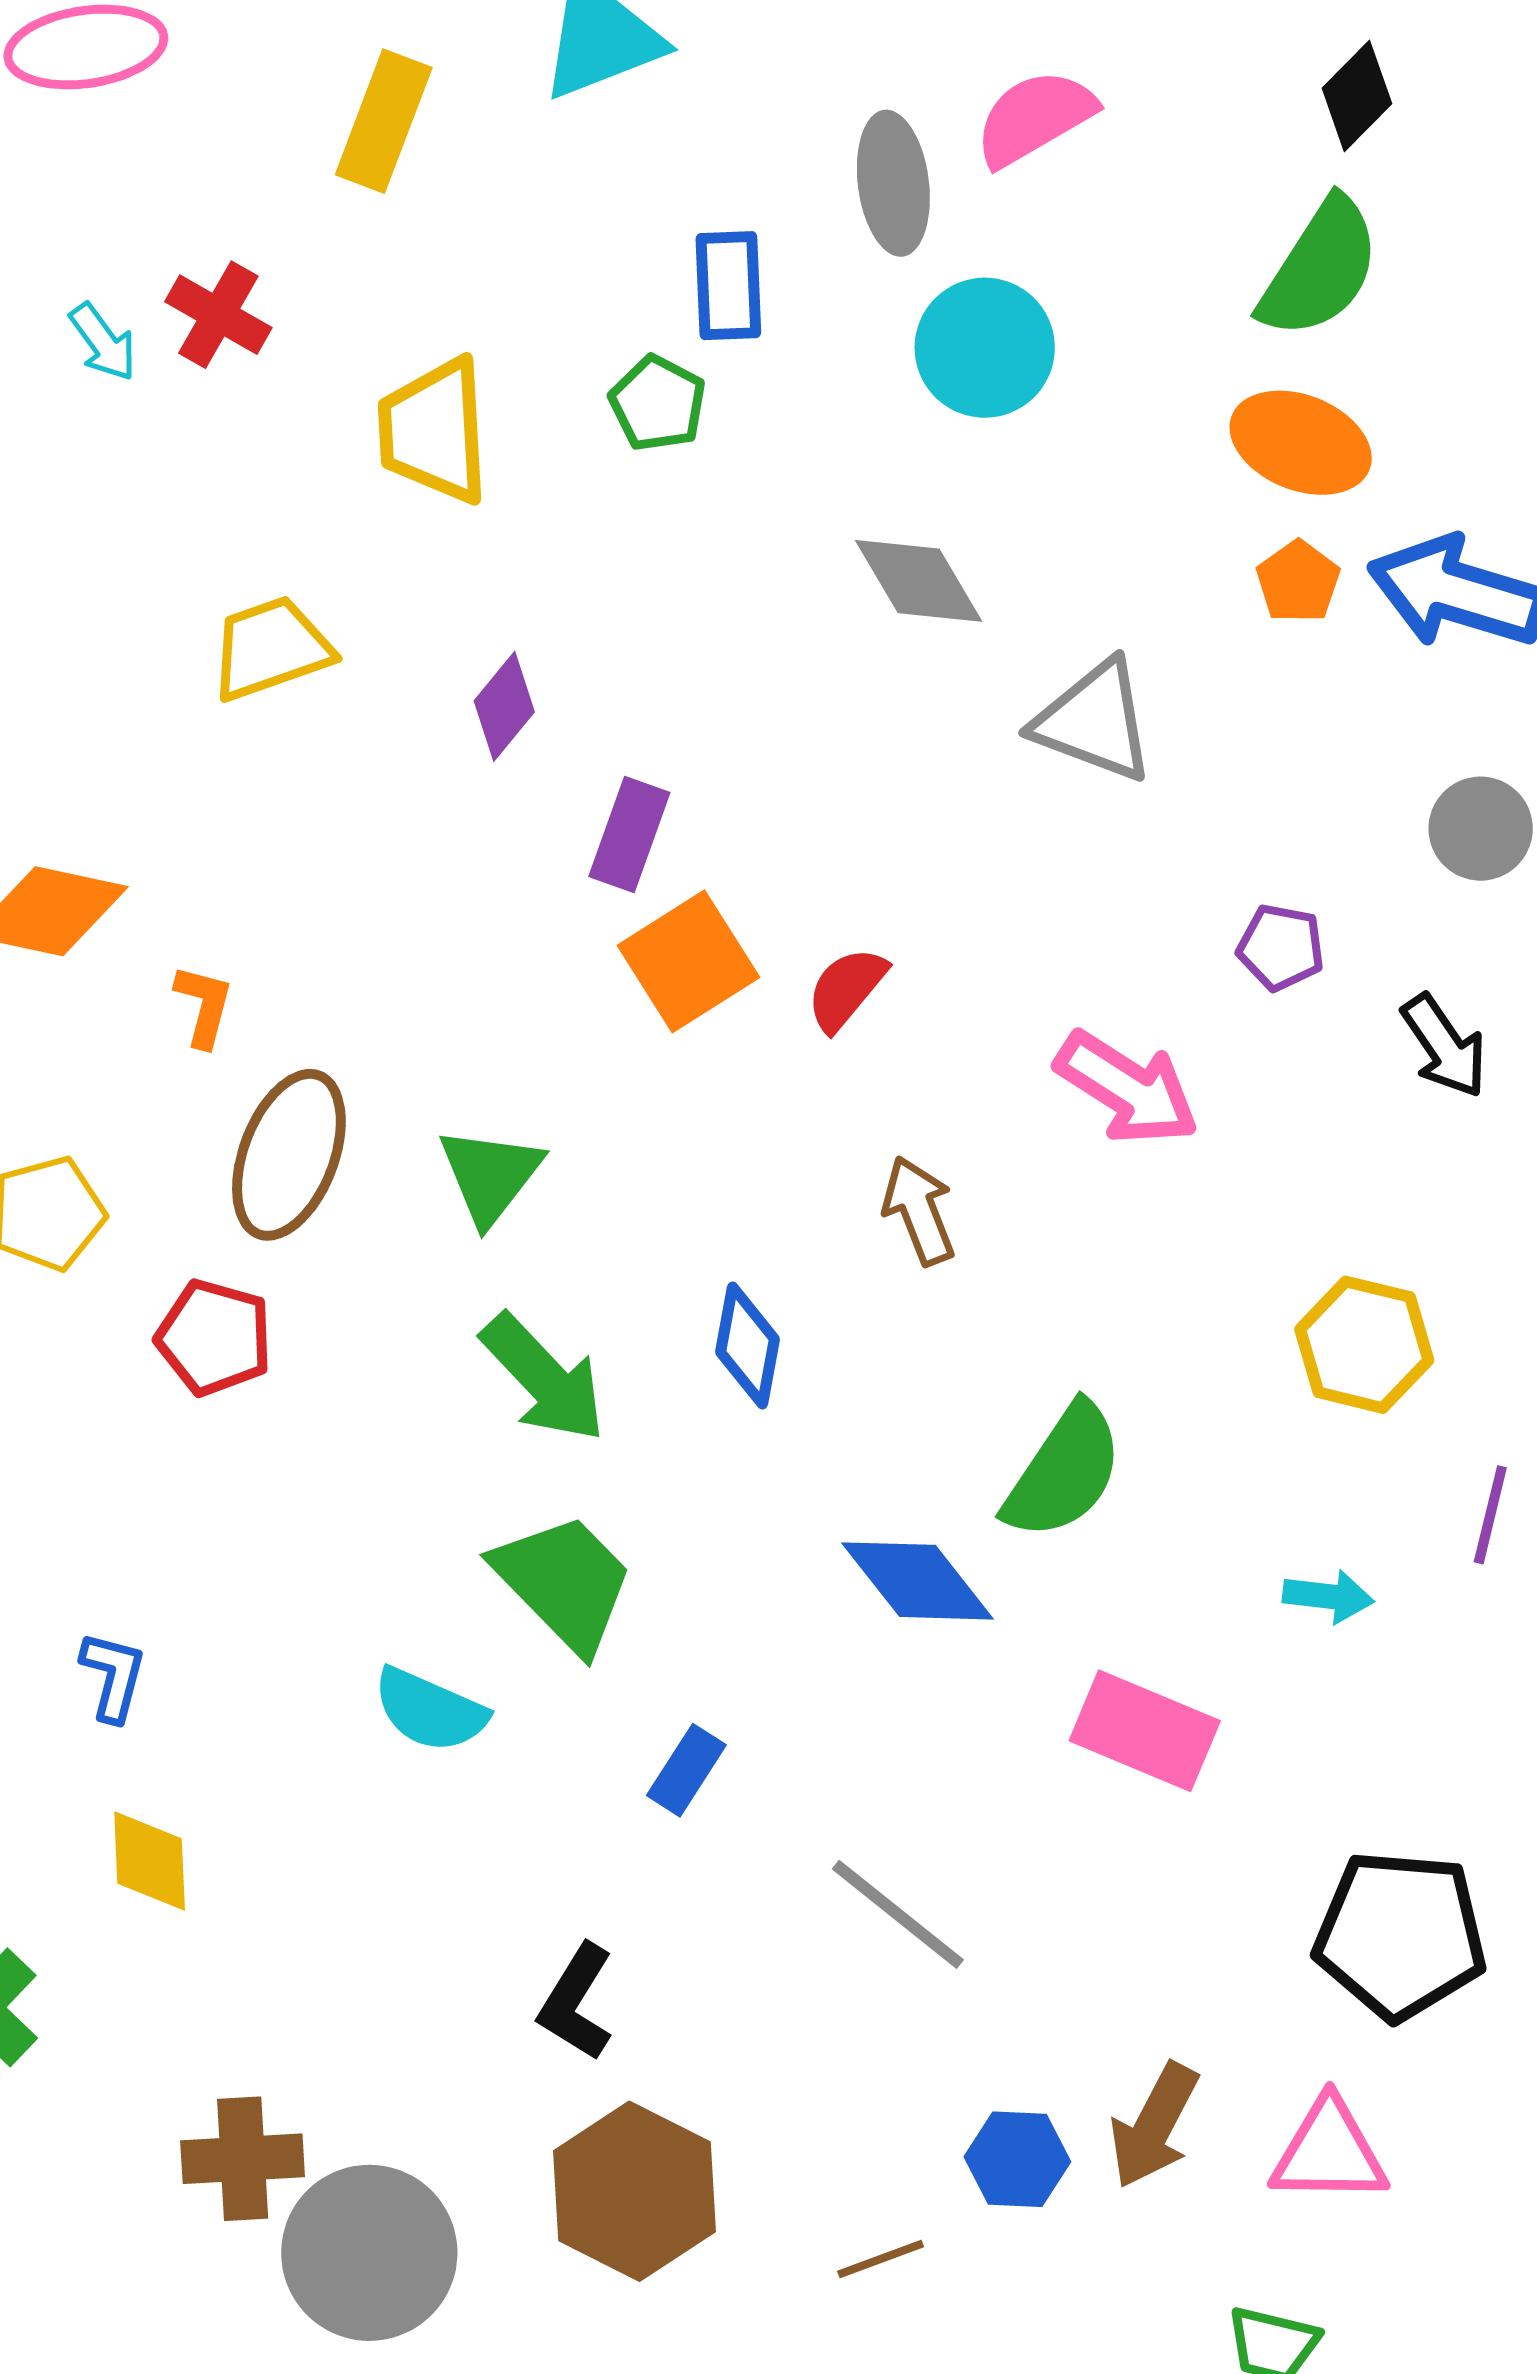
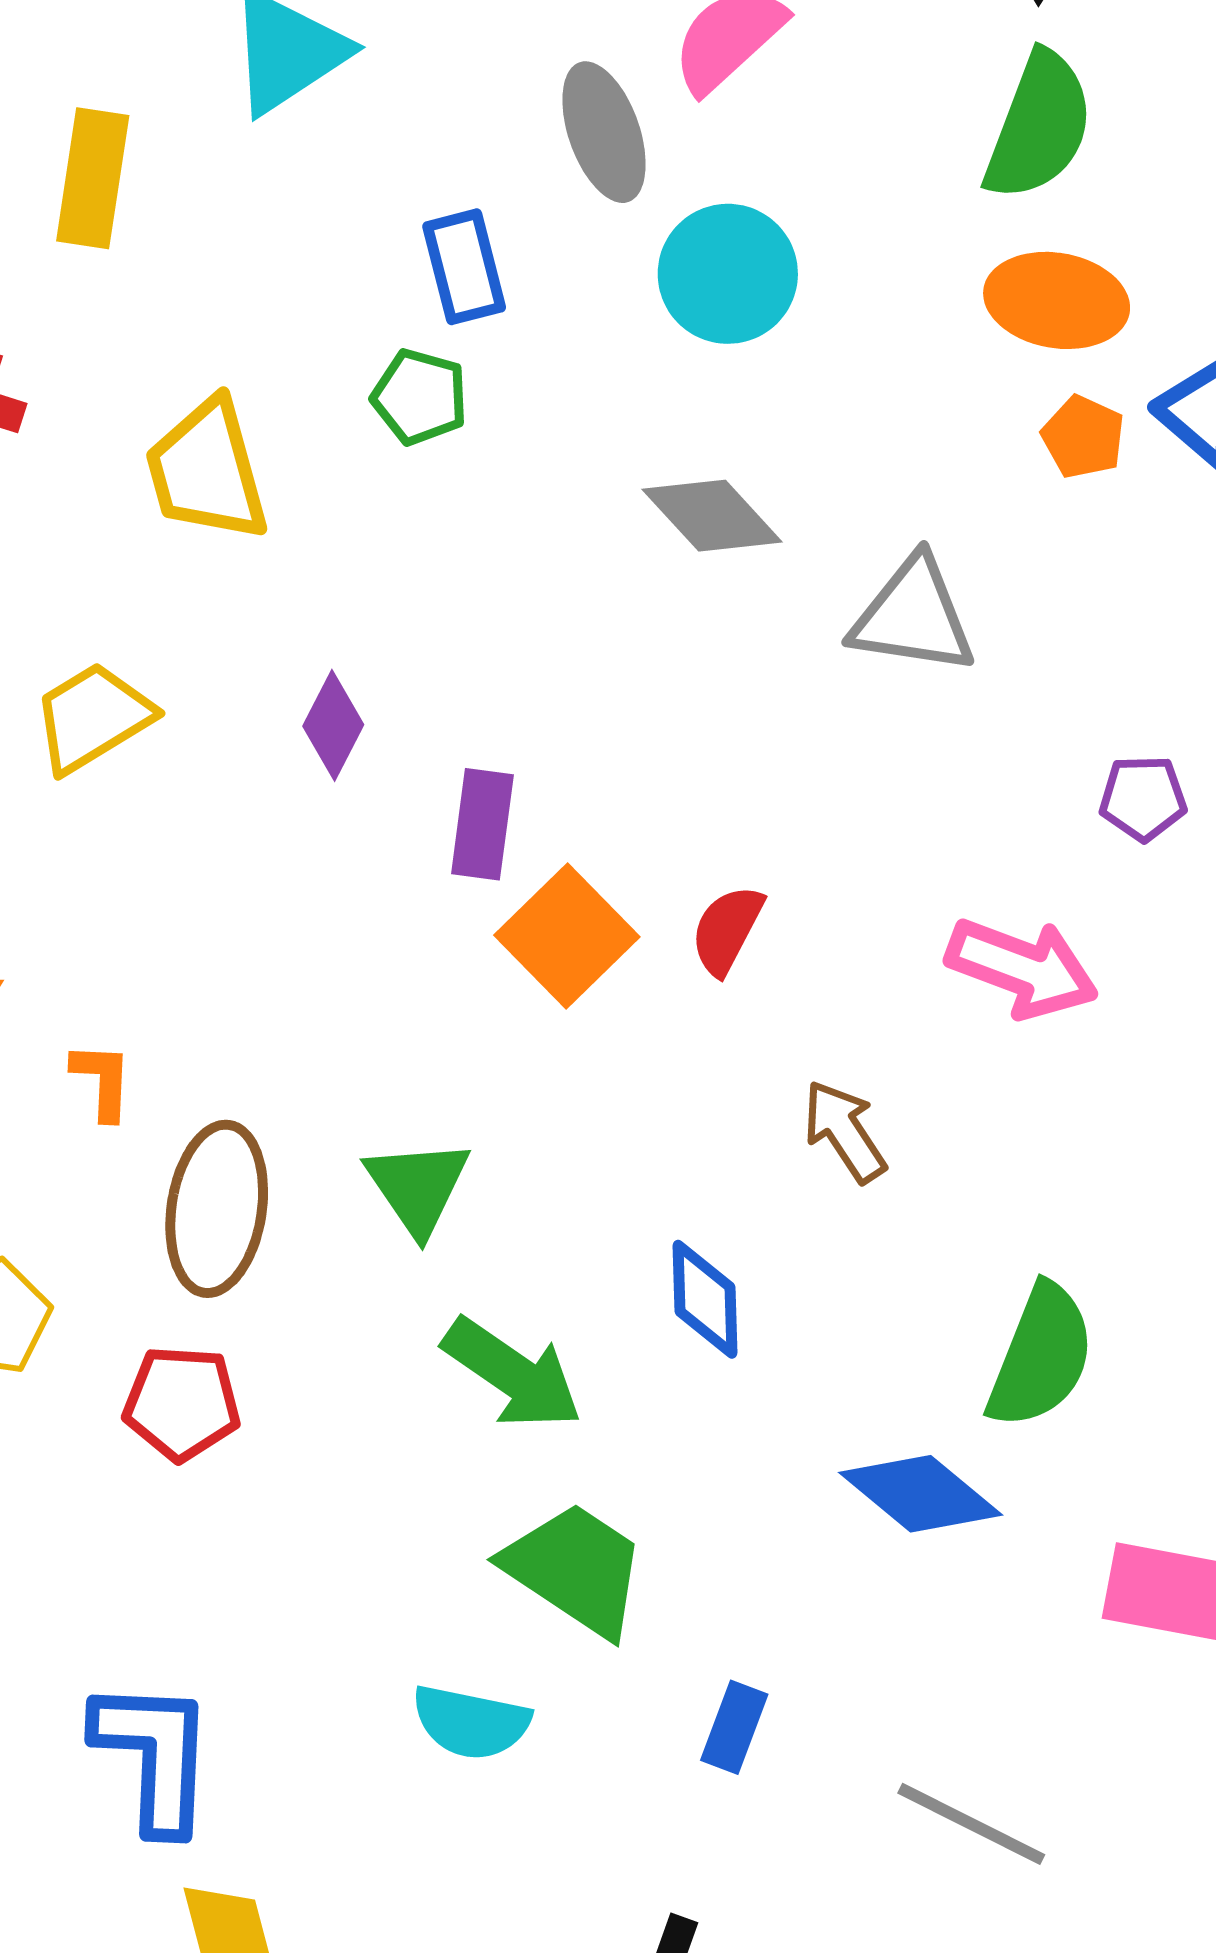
blue L-shape: (113, 1676) -> (154, 1755), size x1.8

